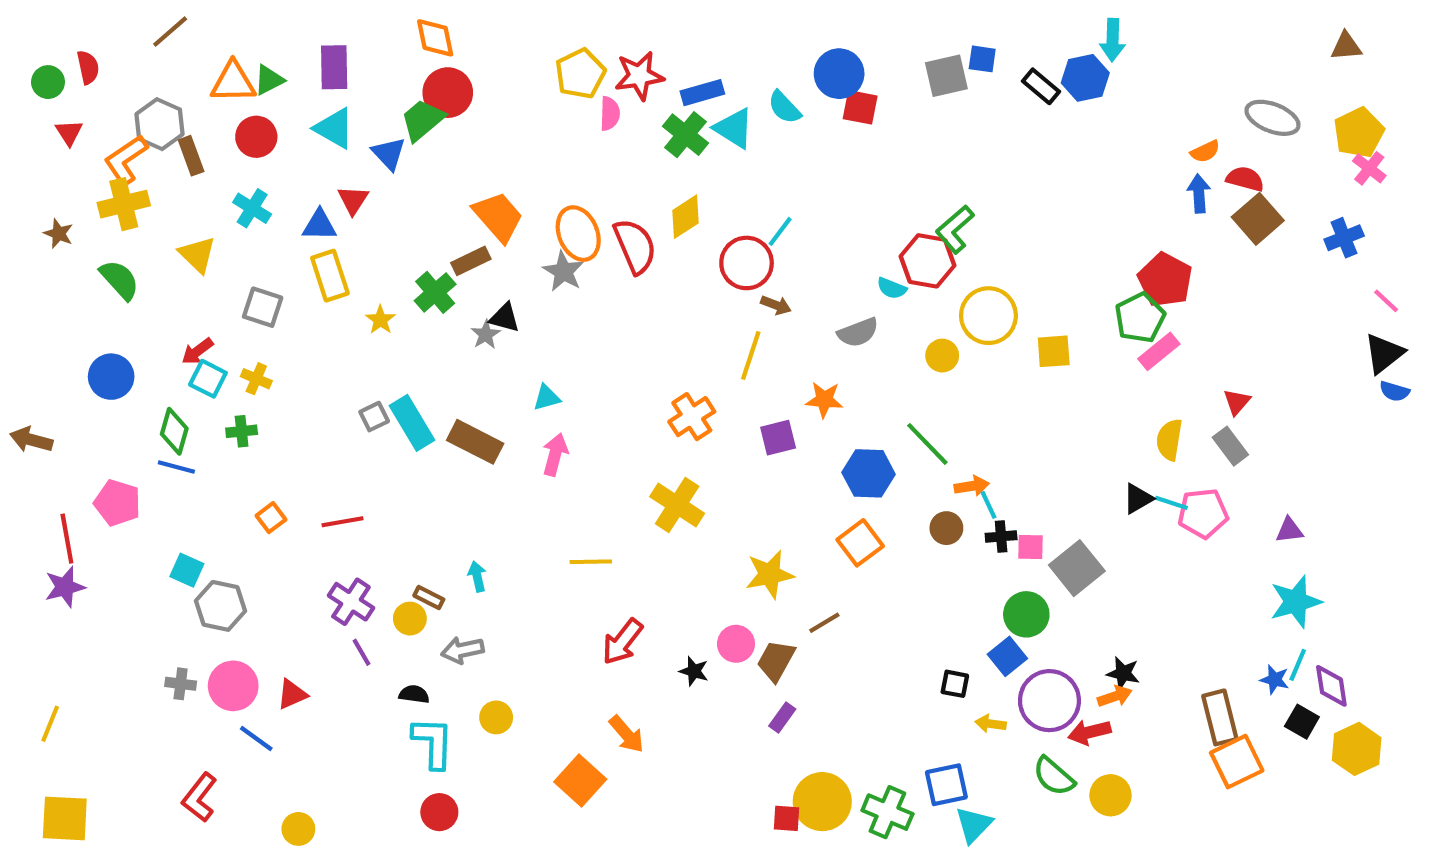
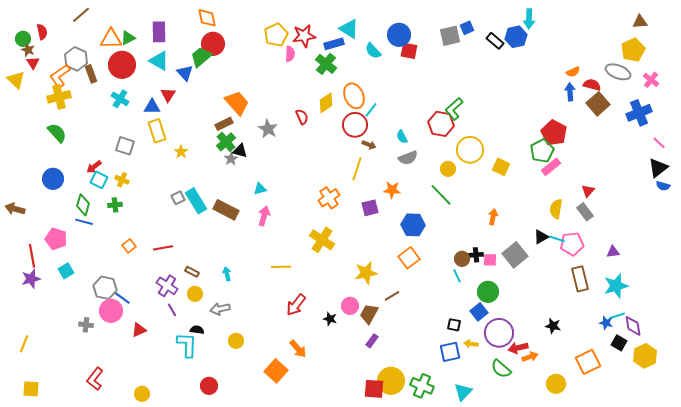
blue square: (982, 59) -> (467, 28), turned -32
gray ellipse: (1272, 118) -> (618, 72), moved
cyan triangle: (734, 128) -> (349, 29), moved
yellow pentagon: (1359, 133) -> (633, 50), moved
red circle: (256, 137) -> (122, 65), size x1.4
brown star: (59, 234) -> (28, 50), moved
orange ellipse: (578, 234) -> (354, 96), moved
blue cross: (1344, 238) -> (639, 113), size x1.4
red semicircle: (635, 246) -> (302, 117), size x0.6
yellow triangle: (197, 255) -> (16, 80), moved
cyan semicircle: (892, 288) -> (402, 137), moved, turned 40
green cross: (435, 292) -> (226, 142), moved
yellow square: (1054, 351) -> (501, 167), turned 30
green line: (927, 444) -> (441, 195), moved
orange arrow: (972, 486) -> (493, 217), moved, turned -70
cyan line: (988, 505) -> (457, 276), moved
brown circle: (946, 528) -> (462, 259), moved
gray square: (1077, 568) -> (515, 255), moved
cyan square: (187, 570) -> (66, 271), moved, turned 35
brown rectangle: (429, 598) -> (192, 272), moved
cyan line: (1298, 665) -> (617, 316), turned 49
black star: (1123, 673) -> (553, 326), moved
pink circle: (233, 686) -> (111, 311), moved
orange arrow: (1115, 696) -> (530, 357), moved
brown rectangle: (1220, 717) -> (580, 279), moved
blue line: (256, 738) -> (122, 298), moved
cyan L-shape: (433, 743) -> (187, 345), moved
blue square: (946, 785) -> (450, 352), moved
yellow circle: (1110, 795) -> (556, 384), moved
yellow square: (65, 818) -> (31, 389), size x0.7
red square: (786, 818) -> (374, 389), size x1.5

